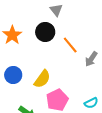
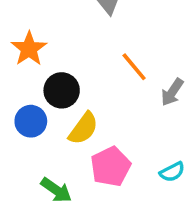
black circle: (45, 32) -> (62, 90), moved

